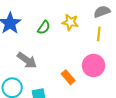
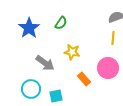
yellow star: (70, 22) -> (72, 52), moved
green semicircle: (44, 27) -> (61, 23), moved

